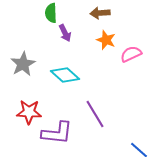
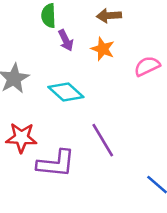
orange star: (106, 40) -> (103, 49), moved

